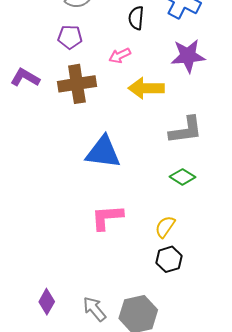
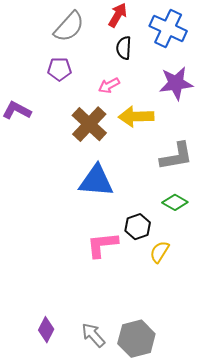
brown cross: (77, 84) -> (89, 124), moved, turned -36
black hexagon: (169, 259) -> (138, 227), moved

